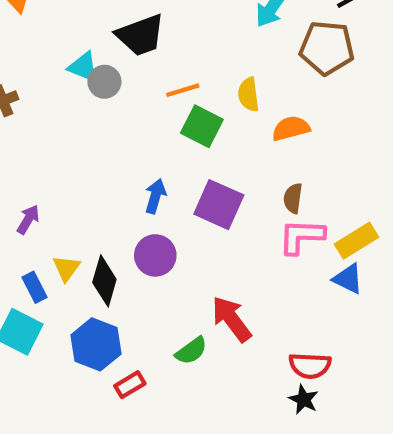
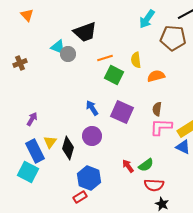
blue arrow: (155, 196) -> (92, 108), turned -49
blue rectangle: (35, 287) -> (35, 151), size x1.6
red arrow: (232, 319) -> (128, 166), size x0.6
blue hexagon: (96, 344) -> (89, 178), moved
green semicircle: (191, 351) -> (146, 165), moved
red semicircle: (310, 366) -> (154, 185), moved

